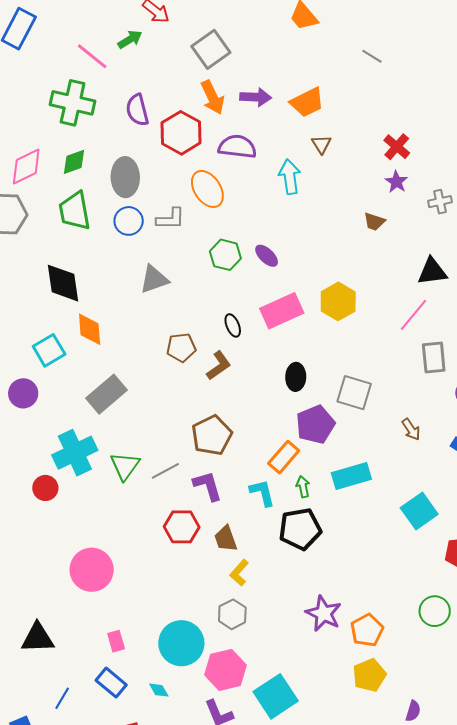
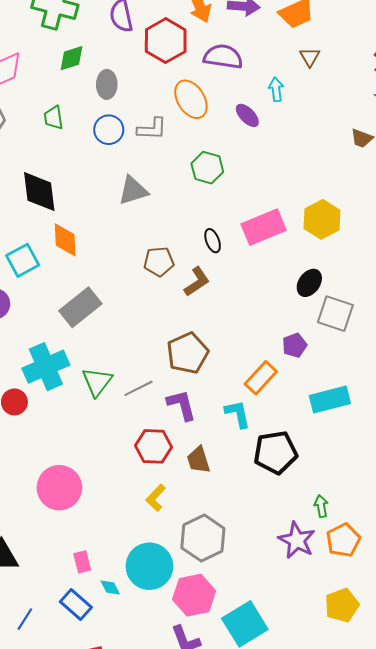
green diamond: (74, 162) -> (72, 58), moved
gray ellipse: (125, 177) -> (107, 84), size x0.7
cyan arrow: (290, 177) -> (276, 89), size x0.7
green trapezoid: (75, 211) -> (54, 118), size x0.6
purple ellipse: (267, 256) -> (247, 115), moved
black ellipse: (296, 377) -> (309, 283), moved, turned 32
purple pentagon: (315, 425) -> (294, 345), size x0.6
green arrow: (303, 487) -> (321, 506), moved
yellow L-shape: (239, 573) -> (156, 498), moved
gray hexagon: (232, 614) -> (203, 538), size x1.5
orange pentagon: (367, 630) -> (343, 540), moved
cyan diamond: (159, 690) -> (110, 588), moved

